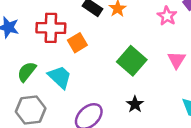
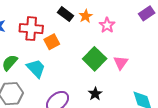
pink star: (167, 16) -> (107, 25), moved
pink triangle: (177, 60) -> (121, 63), moved

